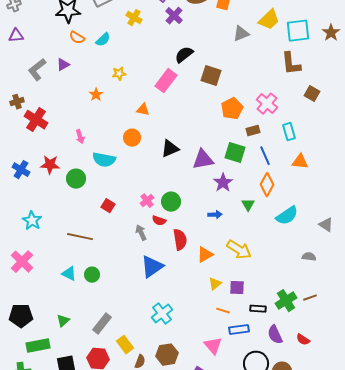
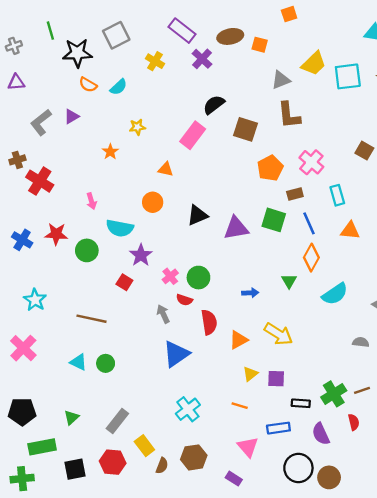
brown L-shape: (291, 64) -> (289, 115), moved
purple star: (223, 183) -> (141, 255), moved
orange line: (223, 311) -> (240, 406), moved
red semicircle: (303, 340) -> (354, 422), moved, turned -136

